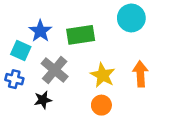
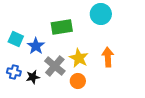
blue star: (40, 31) -> (36, 46), moved
gray cross: (55, 70) -> (55, 66), moved
blue cross: (14, 79) -> (14, 72), moved

